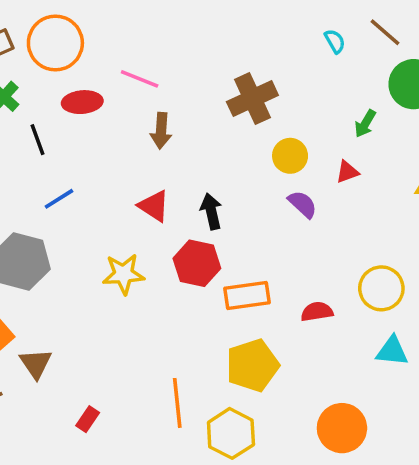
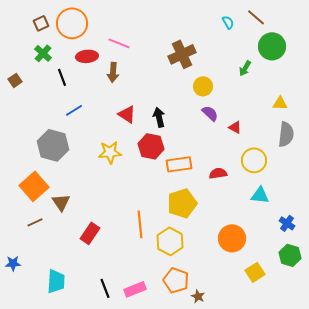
brown arrow: (161, 131) -> (113, 72), moved
red triangle: (347, 172) -> (235, 127), moved, turned 48
red rectangle: (88, 419) -> (90, 233), size x1.5

